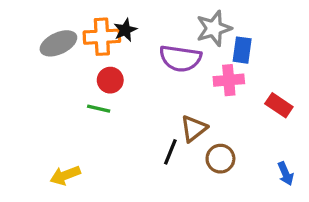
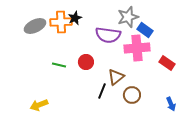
blue rectangle: (242, 50) -> (145, 30), turned -63
red circle: (110, 80) -> (86, 62), moved
pink cross: (229, 80) -> (137, 48), size x1.4

